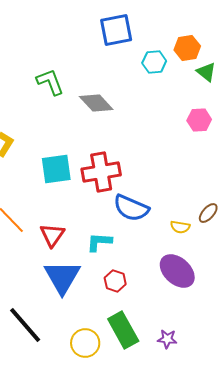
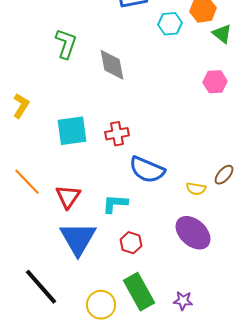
green L-shape: (50, 82) -> (66, 44), turned 40
gray diamond: (96, 103) -> (112, 65), turned 32
red cross: (101, 172) -> (117, 134), size x0.6

